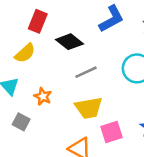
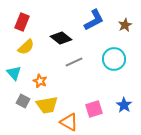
red rectangle: (38, 21) -> (22, 22), moved
yellow trapezoid: (89, 108) -> (47, 105), moved

